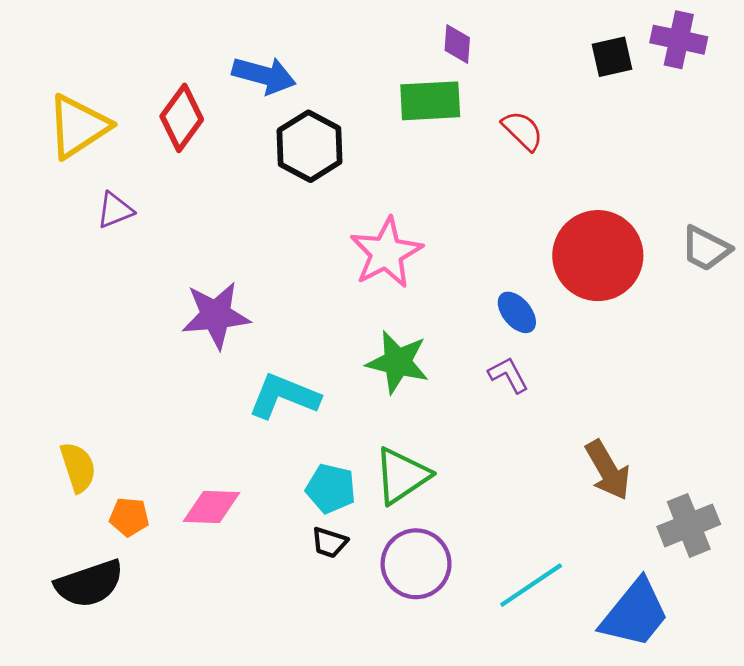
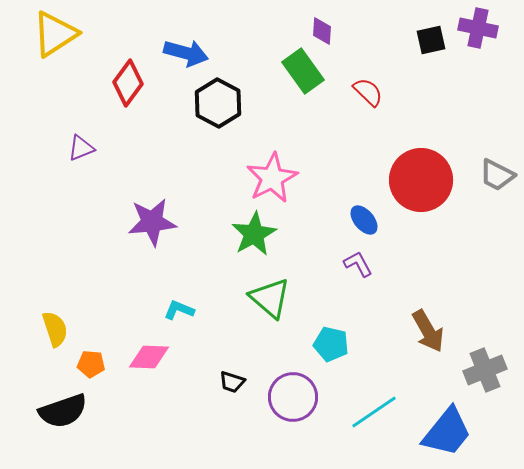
green rectangle: (430, 101) -> (303, 71), turned 57
yellow triangle: (78, 126) -> (55, 34), moved
green star: (398, 362) -> (254, 234), moved, turned 30
cyan L-shape: (284, 396) -> (179, 310), moved, size x0.6
green triangle: (402, 476) -> (270, 298), moved, turned -45
cyan pentagon: (331, 489) -> (331, 344), moved

